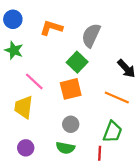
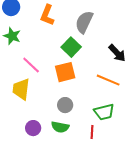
orange L-shape: (51, 28) -> (47, 15), turned -85
green trapezoid: (112, 132) -> (104, 112), turned 55
purple circle: (26, 148) -> (33, 128), moved

